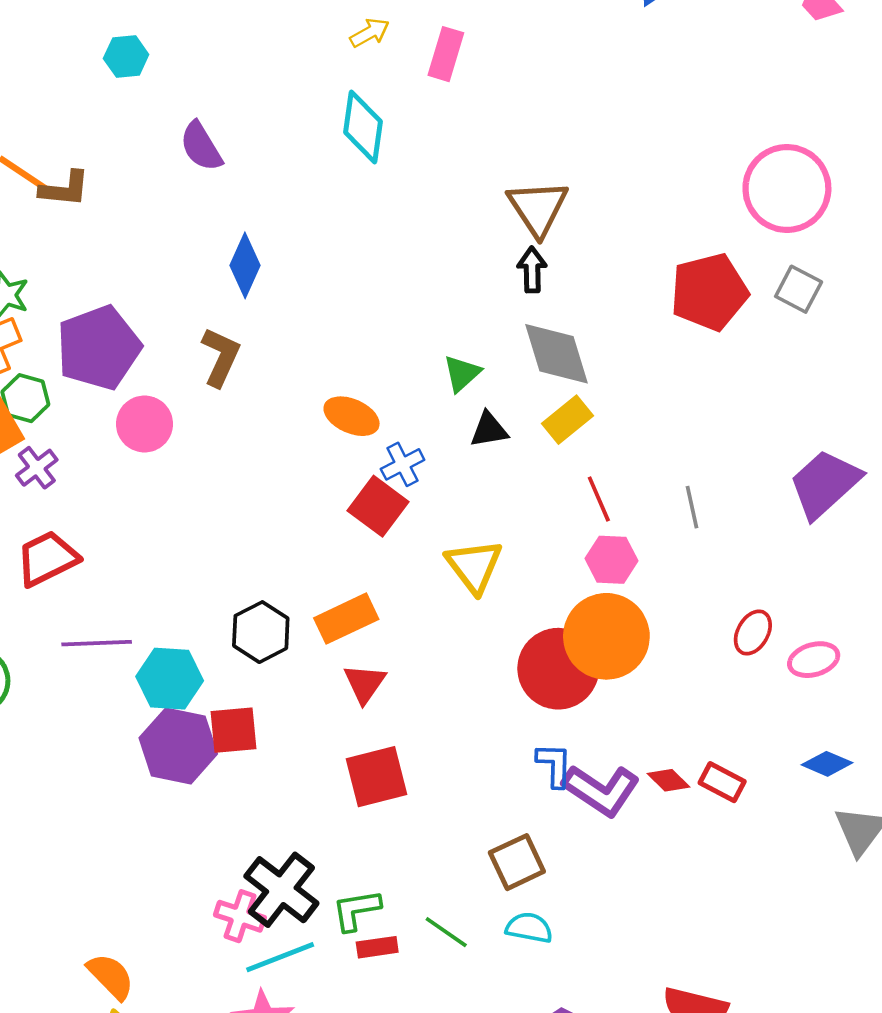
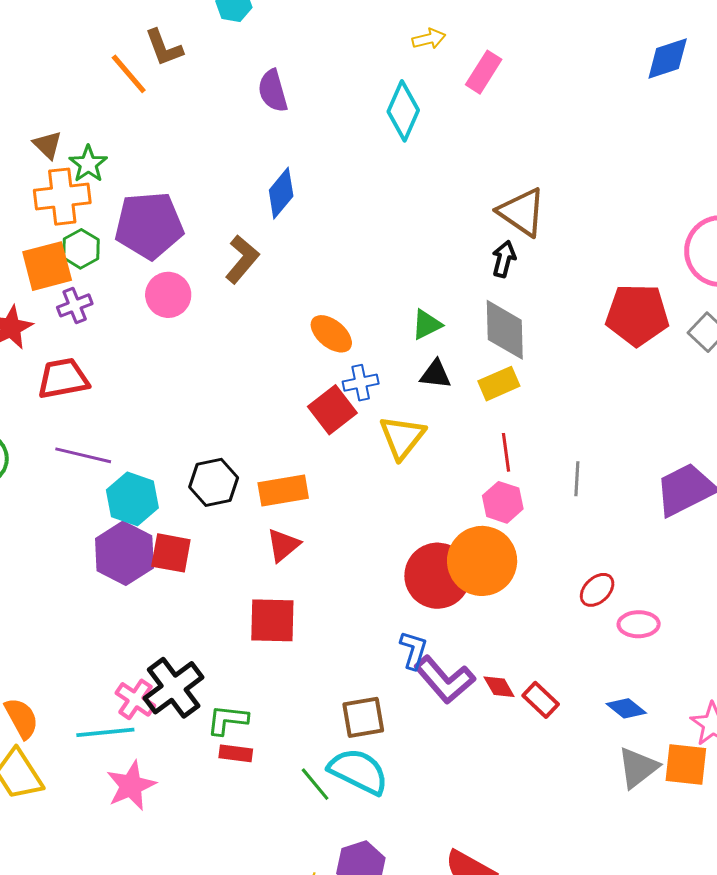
brown L-shape: (65, 189) -> (164, 48), moved, turned 48
brown triangle: (538, 208) -> (522, 212), turned -38
yellow triangle: (474, 566) -> (402, 437), moved
cyan semicircle: (529, 928) -> (358, 771), size x1.6
green line: (446, 932) -> (315, 784), moved
cyan line: (280, 957) -> (105, 732), moved

